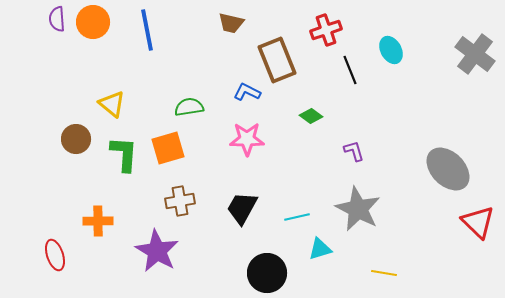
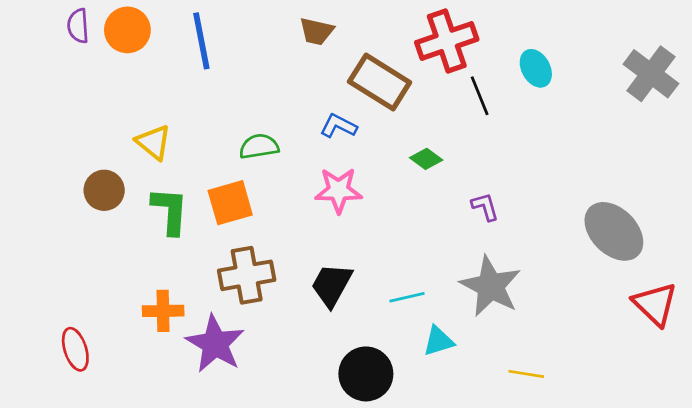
red cross: (326, 30) -> (447, 41), size x1.4
brown rectangle: (277, 60) -> (380, 82), turned -36
brown cross: (180, 201) -> (247, 275), size x1.4
orange cross: (98, 221) -> (163, 311), moved

